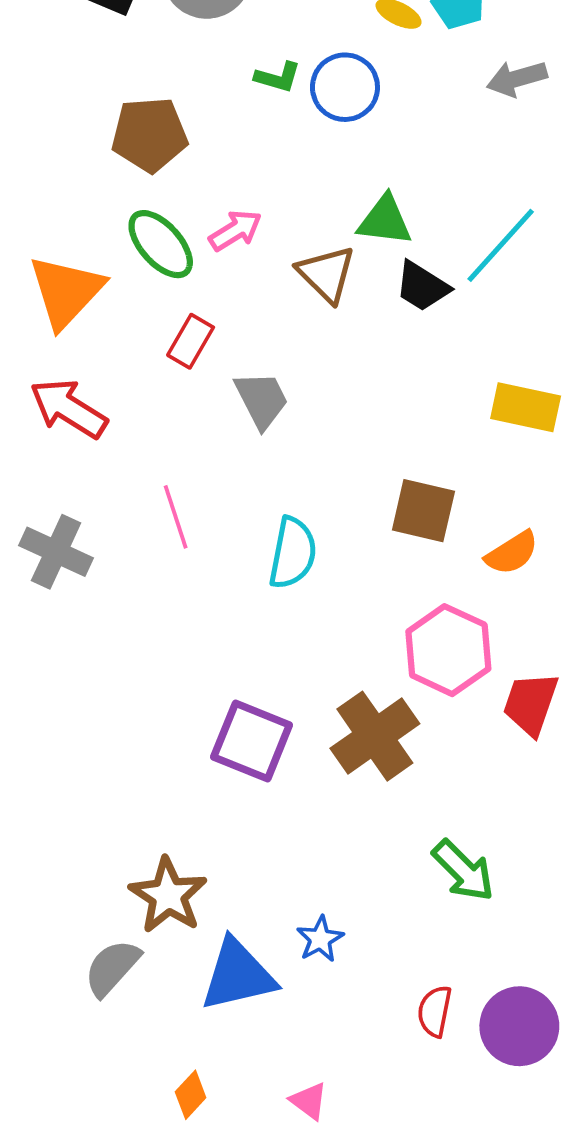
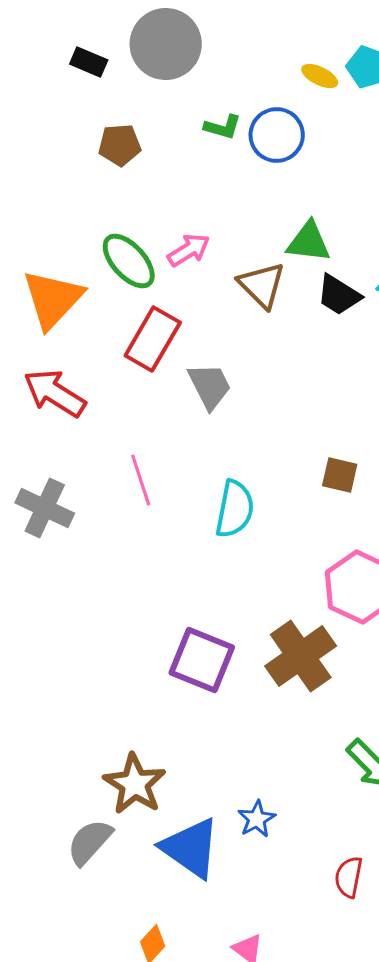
brown pentagon: (149, 135) -> (120, 145), moved, size x0.7
red rectangle: (191, 341) -> (153, 339), size x1.5
brown square: (423, 511) -> (340, 475), size x0.7
blue triangle: (238, 975) -> (191, 848), turned 48

